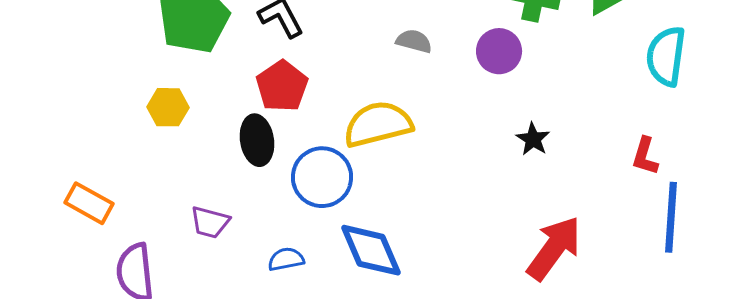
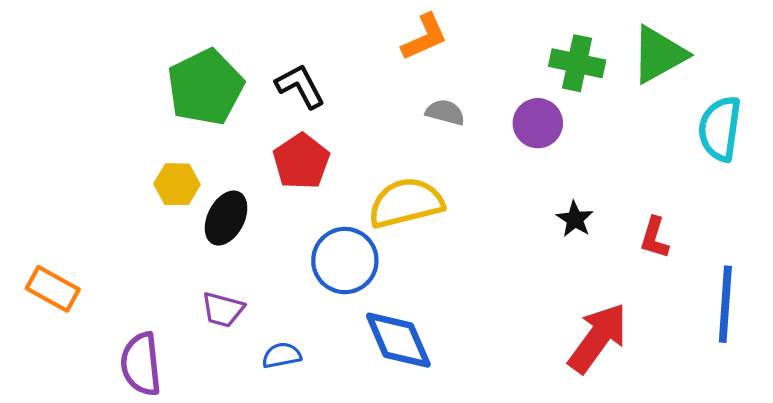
black ellipse: (257, 140) -> (226, 218), moved, turned 36
red L-shape: (645, 156) -> (654, 238), moved
orange rectangle: (89, 203) -> (53, 289), moved
blue semicircle: (286, 259) -> (282, 355), moved

